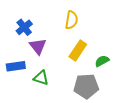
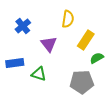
purple triangle: (38, 46) -> (49, 44), moved
yellow rectangle: (78, 50) -> (86, 40), moved

